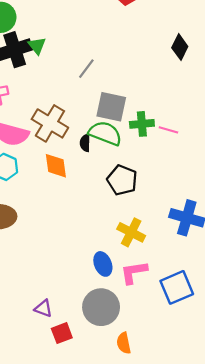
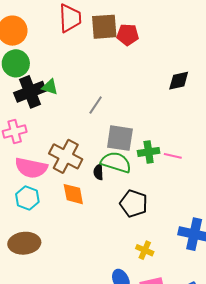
green triangle: (37, 46) -> (50, 87), turned -30
black diamond: (180, 47) -> (179, 81), turned 55
yellow cross: (131, 232) -> (145, 250), size x0.7

